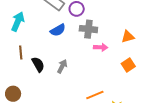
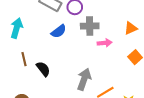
gray arrow: (62, 66) -> (84, 79), moved, size x1.5

